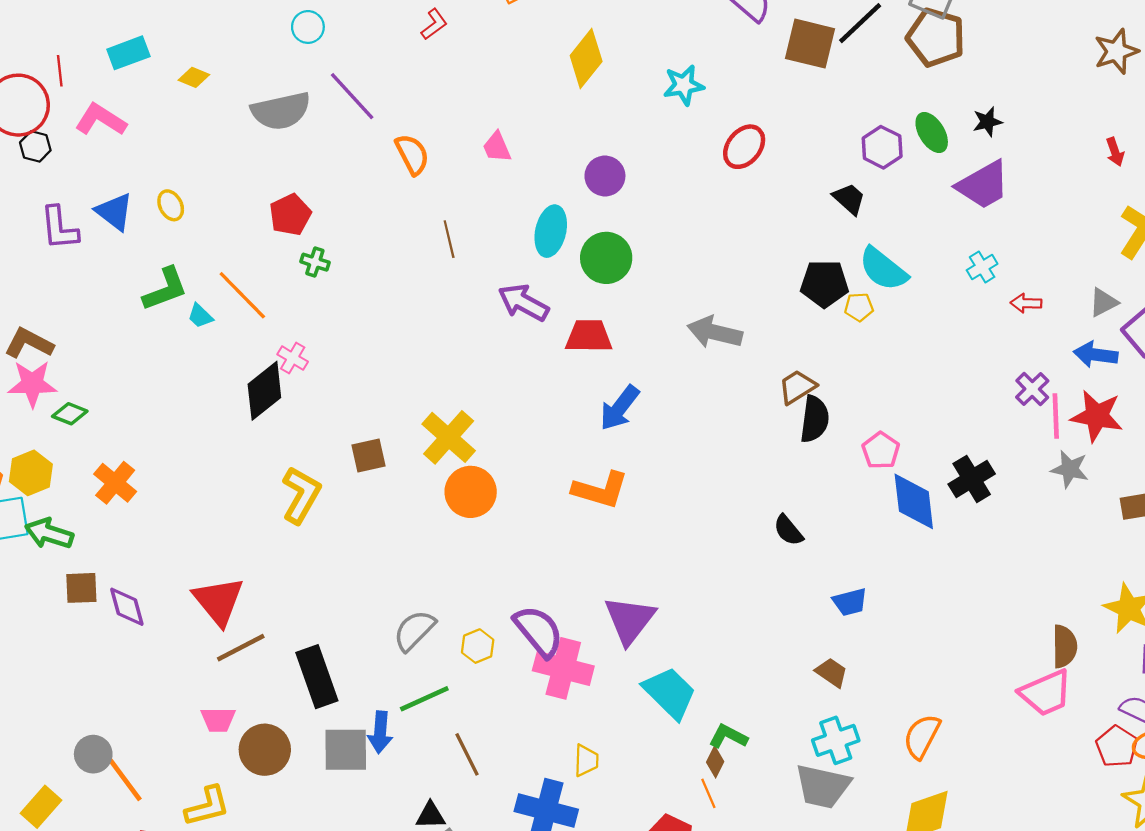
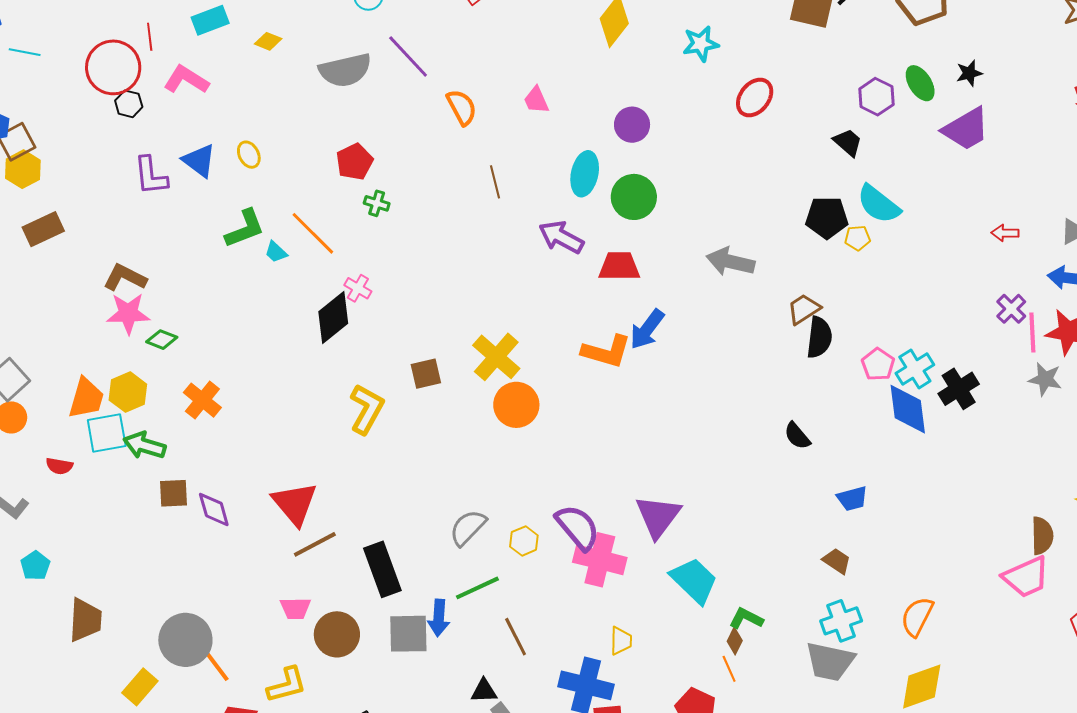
cyan cross: (982, 267) -> (915, 369), moved, size x1.4
orange L-shape: (600, 490) -> (606, 351), moved
gray circle: (93, 754) -> (185, 640), size x1.6

